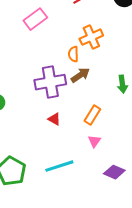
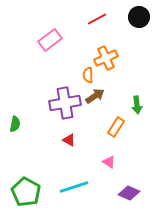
orange rectangle: (92, 115) -> (116, 127), moved
pink triangle: (94, 141) -> (109, 162), turned -32

